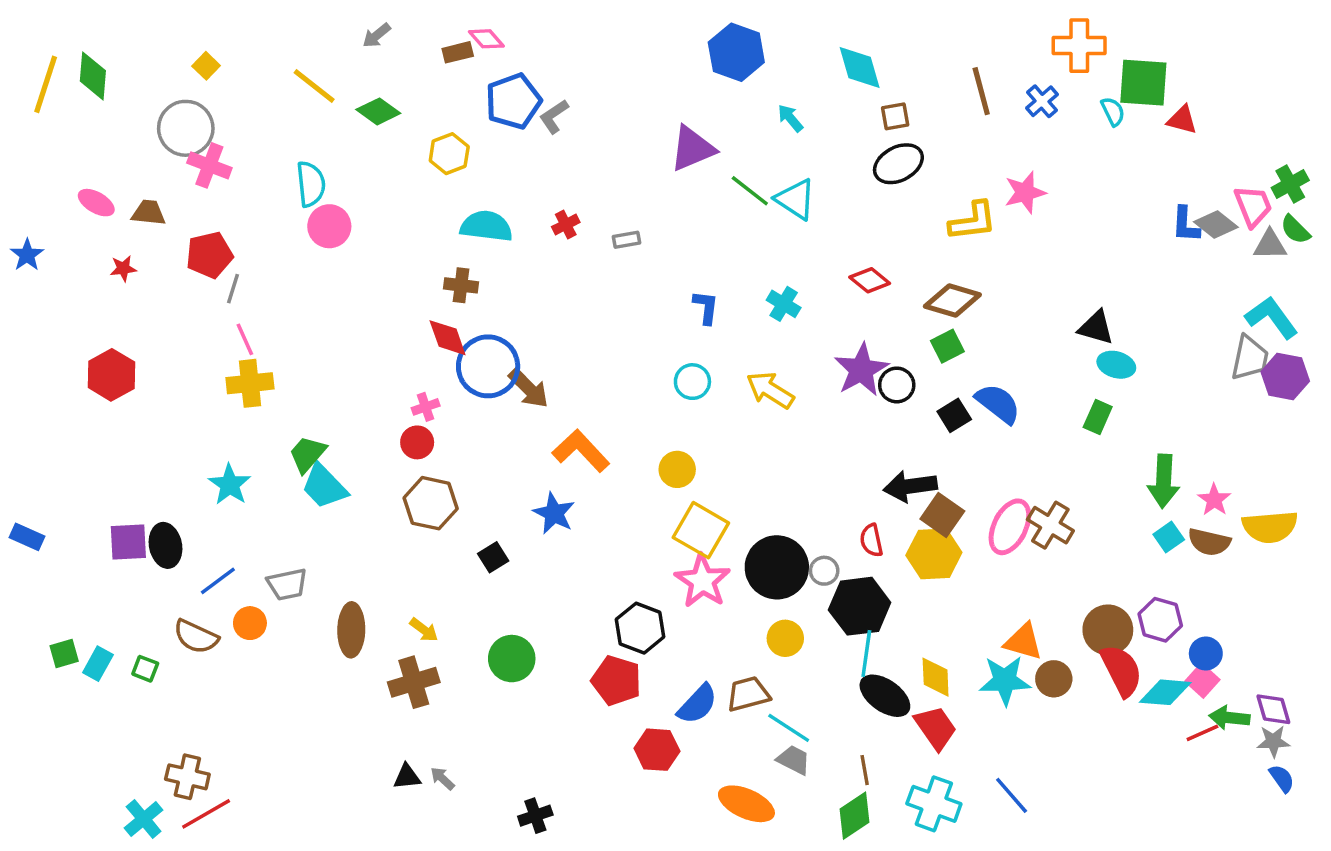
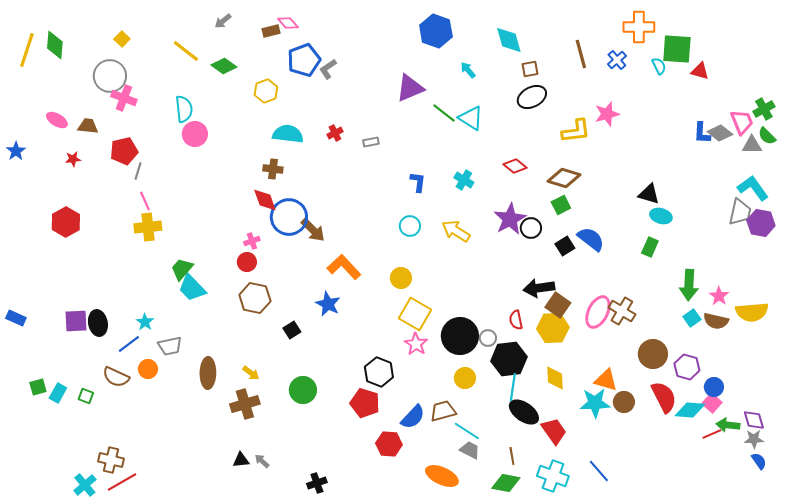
cyan star: (230, 485) -> (145, 322), moved, size x0.7
pink star: (703, 581) -> (416, 344), size x0.7
brown circle: (1108, 630) -> (653, 354), moved
yellow diamond: (936, 677) -> (555, 378), moved
green diamond: (855, 816) -> (506, 483), turned 44

